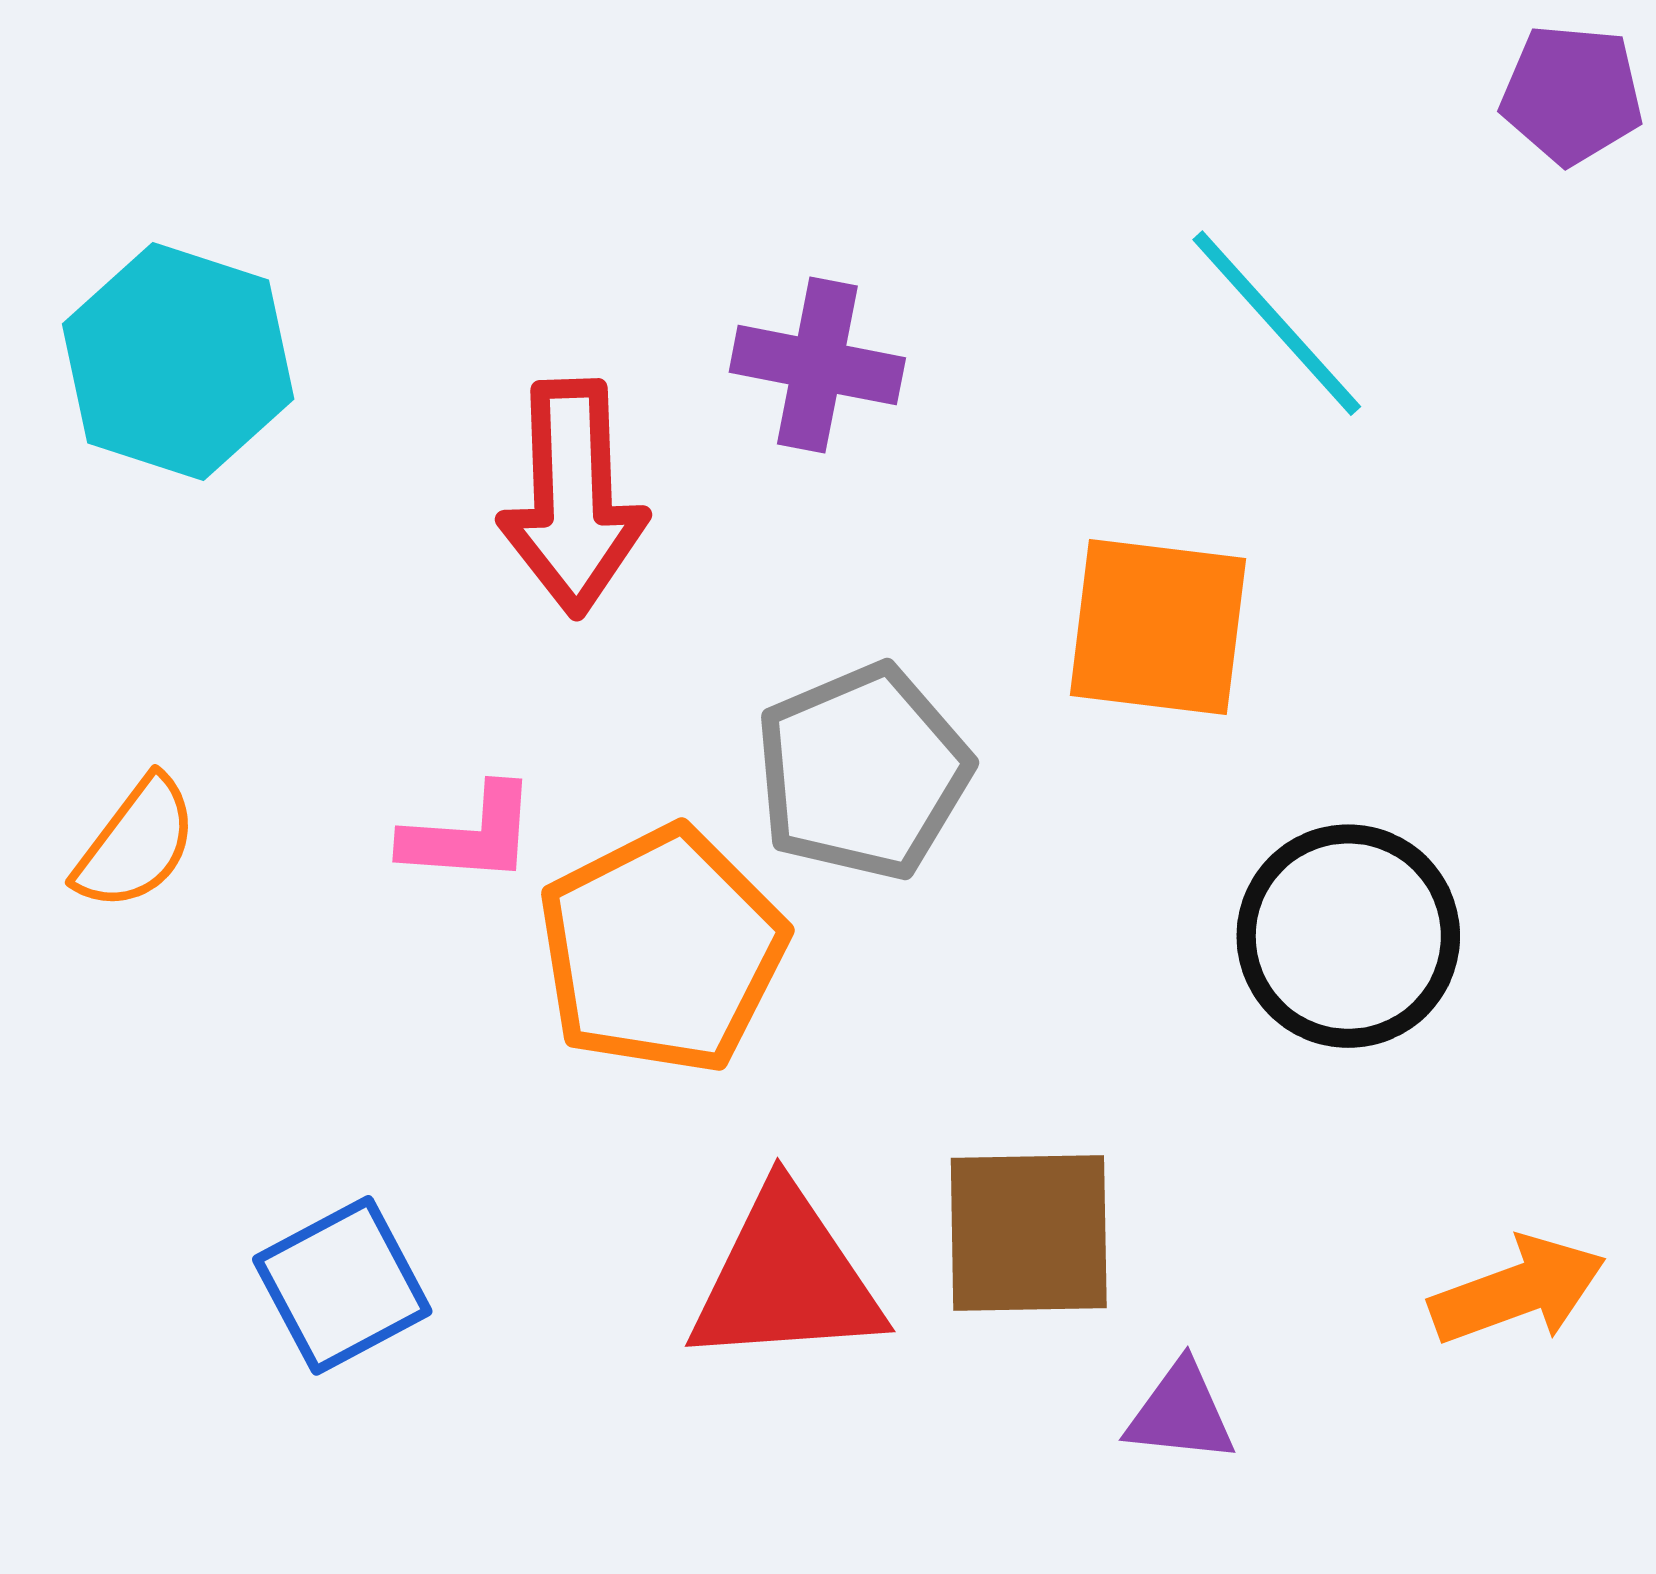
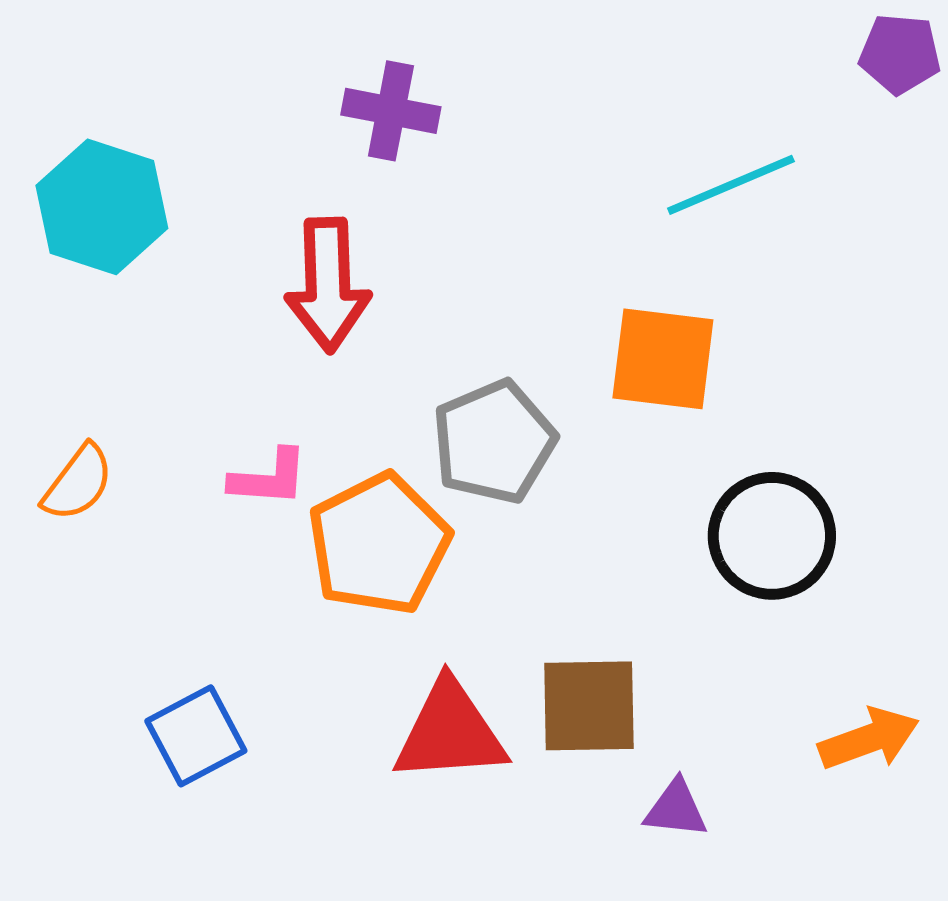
cyan line: (1277, 323) -> (731, 185), turned -71
purple cross: (817, 365) -> (391, 111), moved

